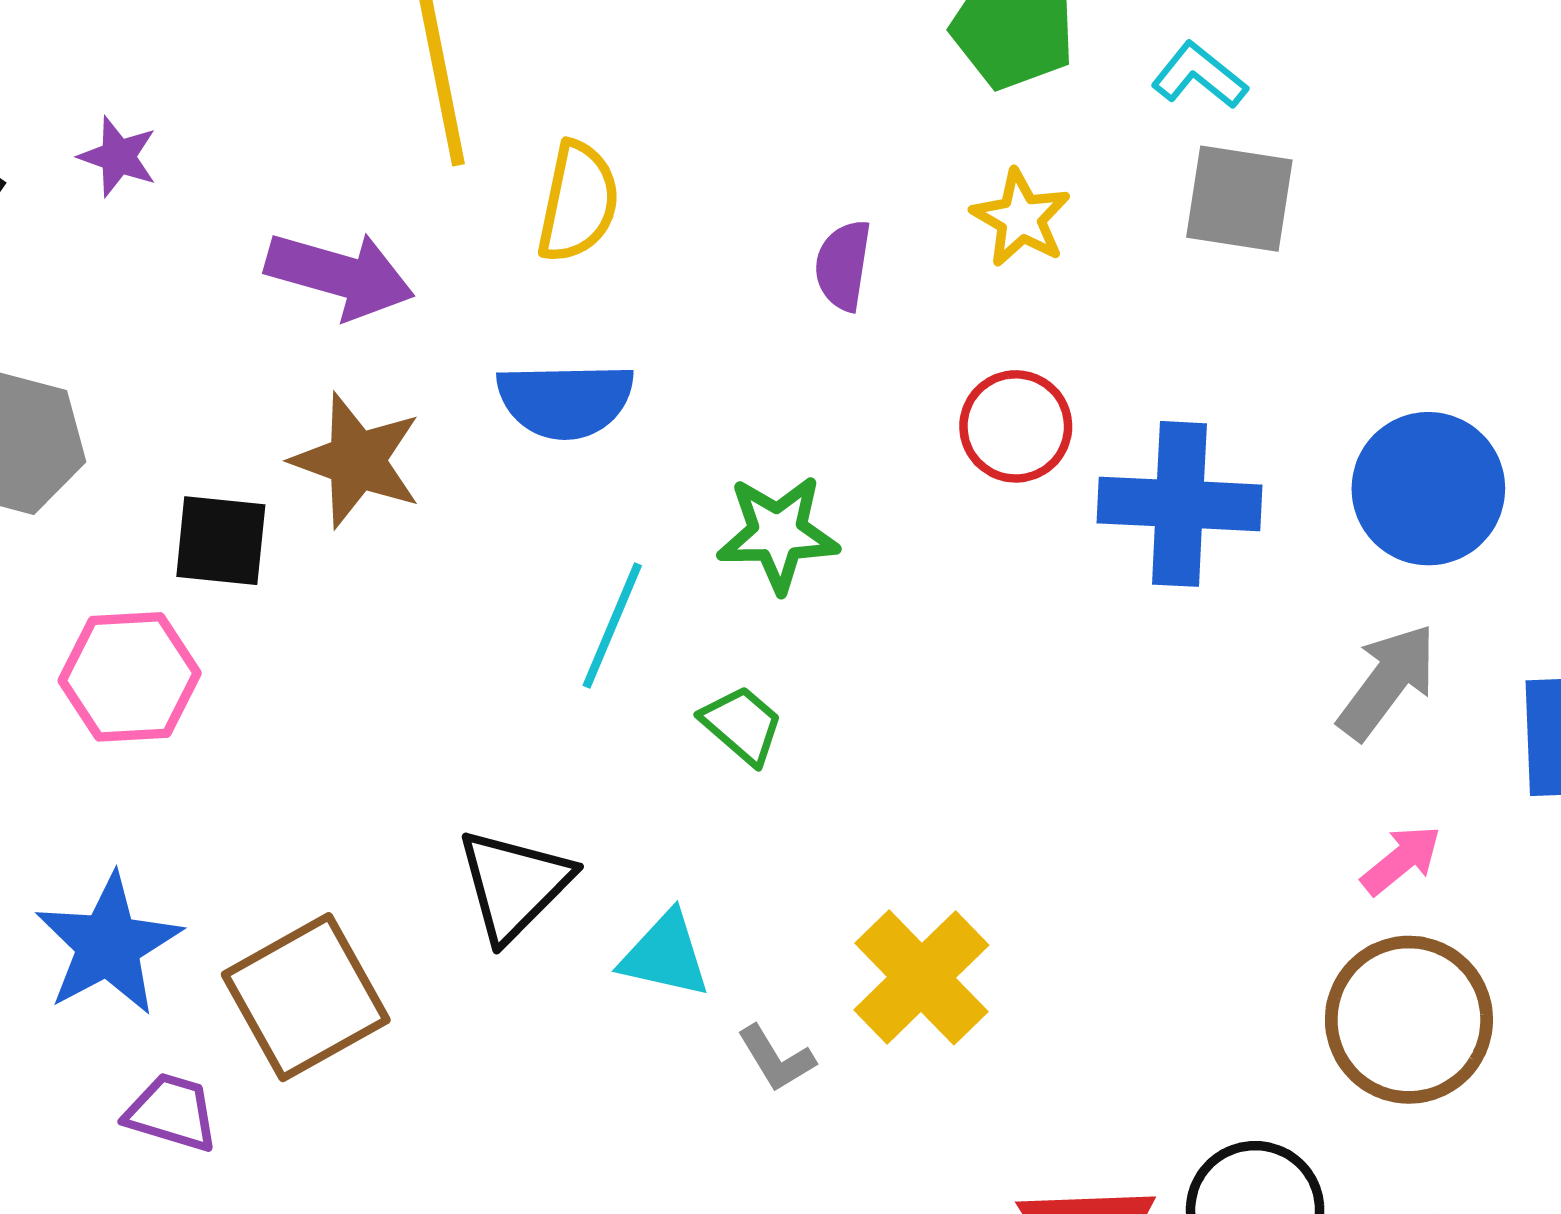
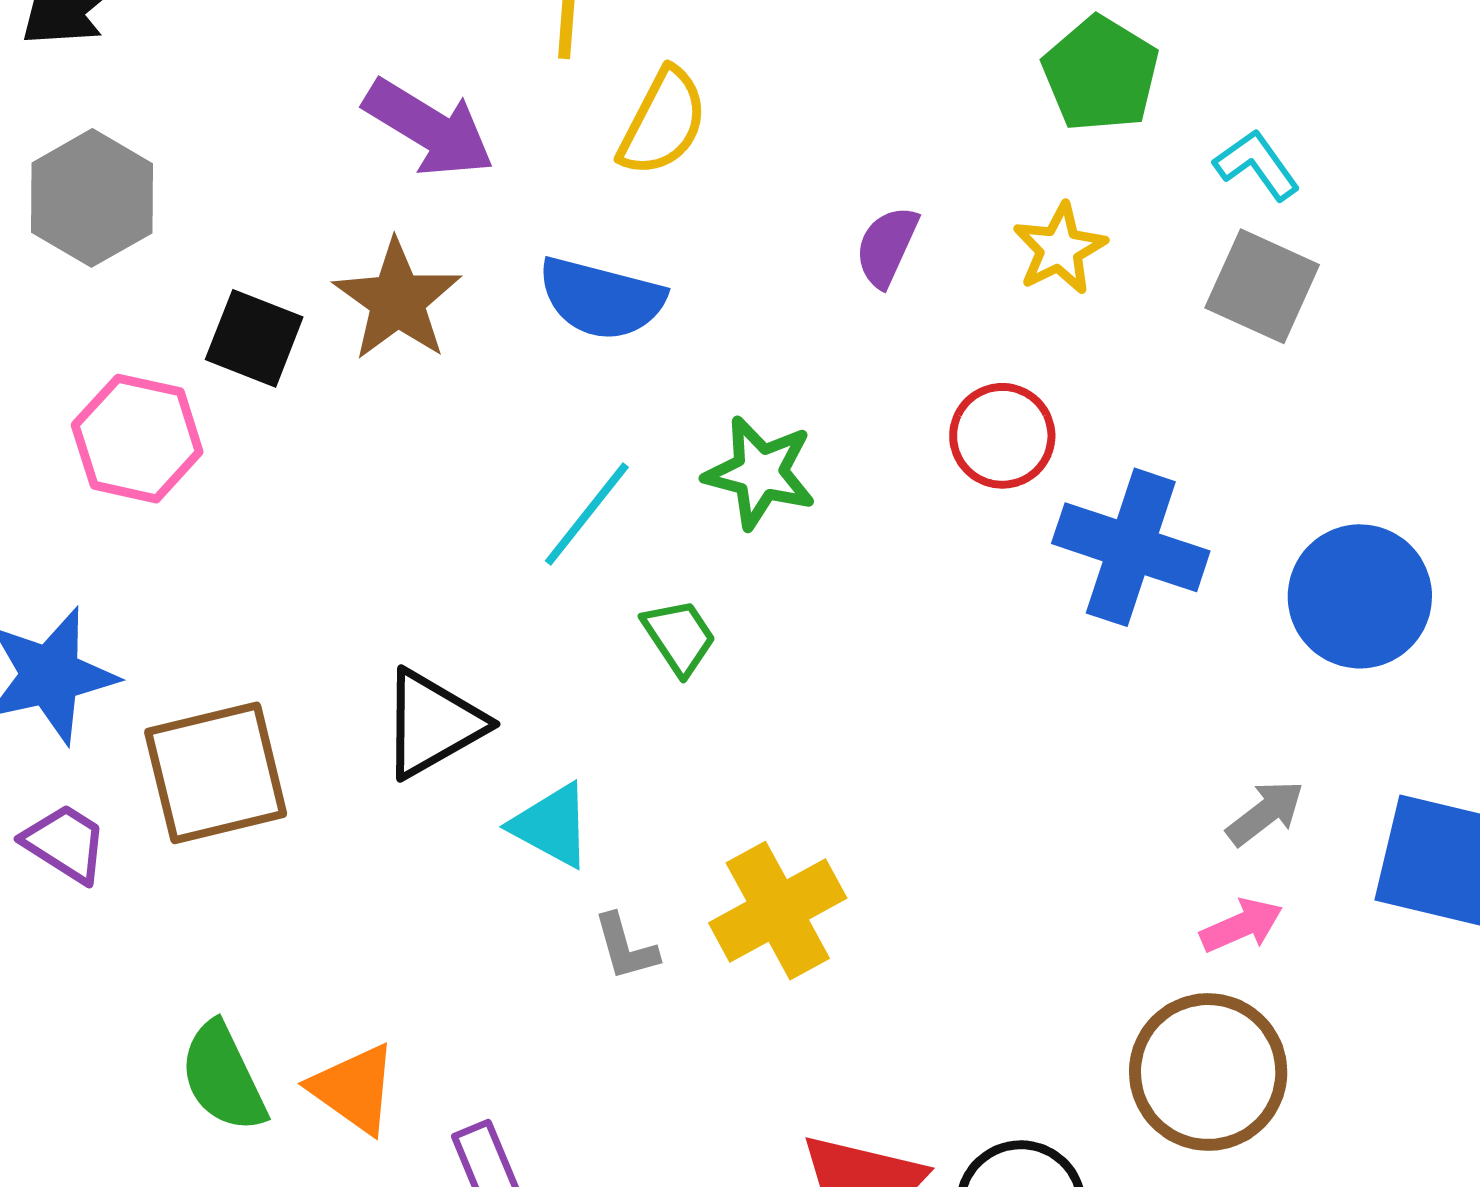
gray arrow: (1387, 682) -> (1265, 813), moved, size x0.7

